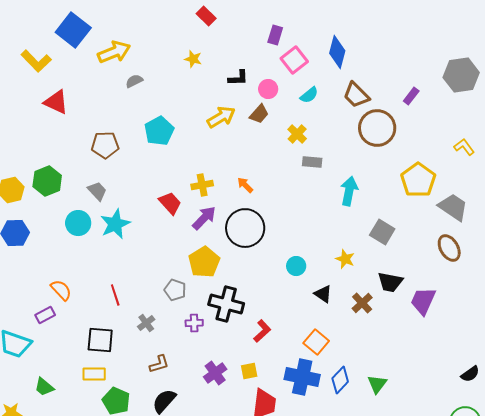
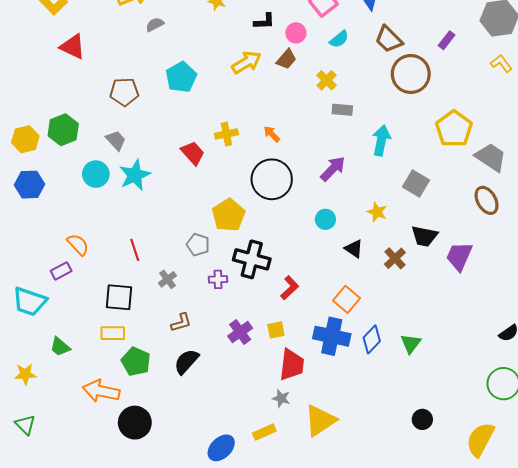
yellow L-shape: (464, 147) -> (501, 63), moved
purple arrow: (204, 218) -> (333, 169), moved

